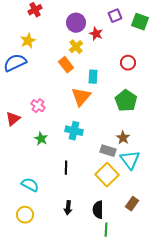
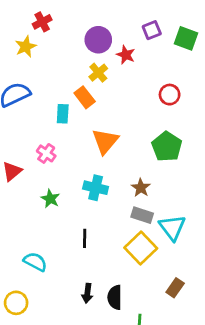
yellow star: (28, 41) -> (26, 47), moved
cyan rectangle: (93, 77) -> (63, 114), moved
brown star: (123, 138) -> (141, 188), moved
black semicircle: (98, 210) -> (115, 297), moved
yellow circle: (25, 215) -> (16, 303), moved

